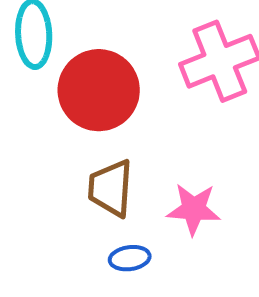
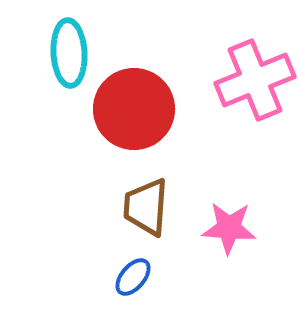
blue ellipse: (130, 258) -> (133, 277), moved, turned -42

